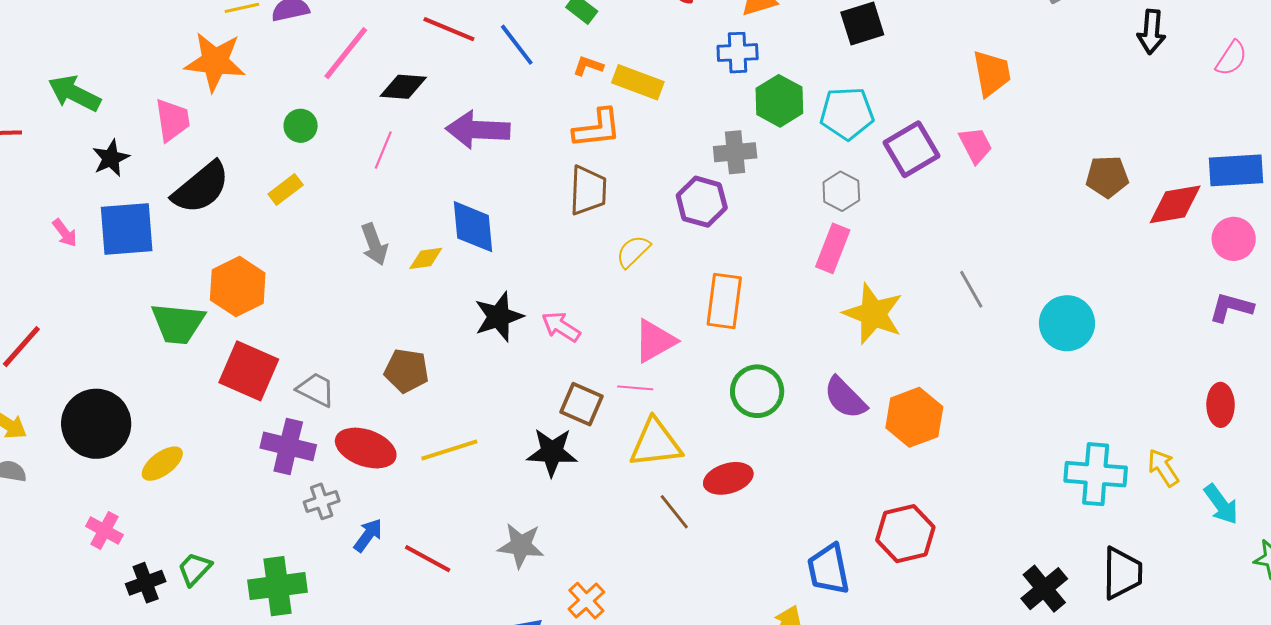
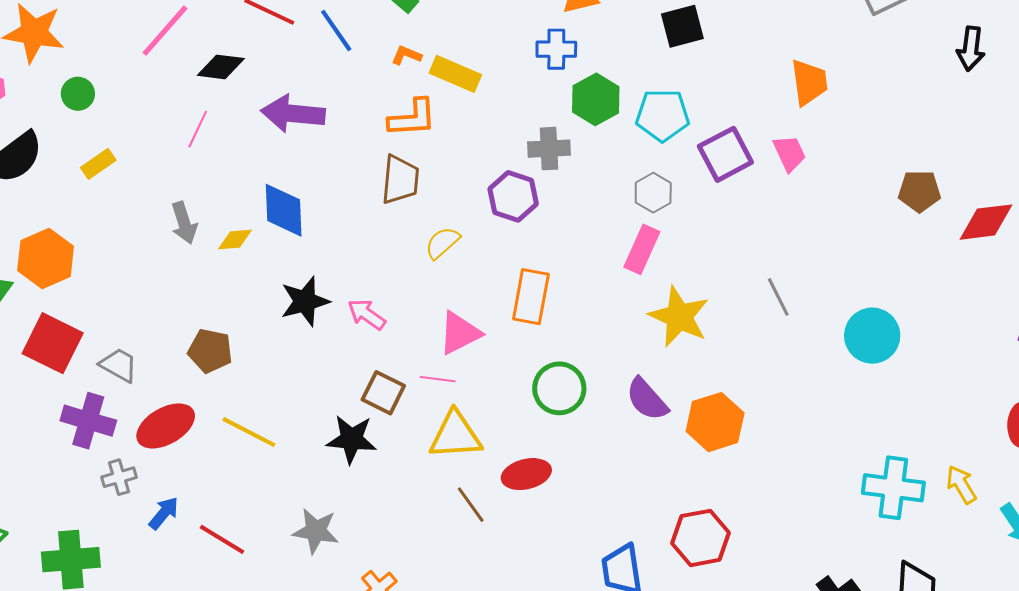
green circle: (301, 126) -> (78, 94), moved
red ellipse: (366, 448) -> (166, 426), turned -52
yellow line: (449, 450) -> (249, 432), turned 42

